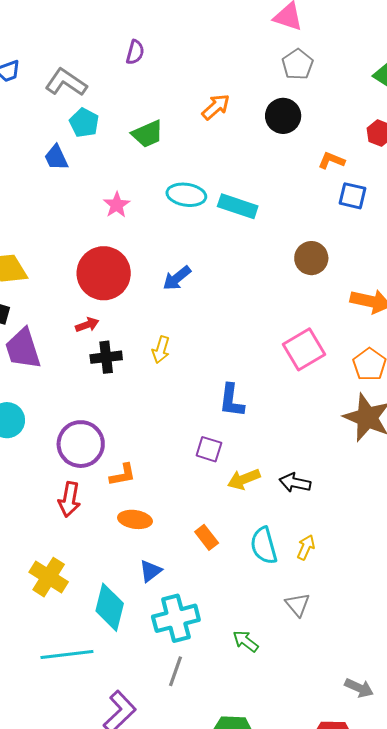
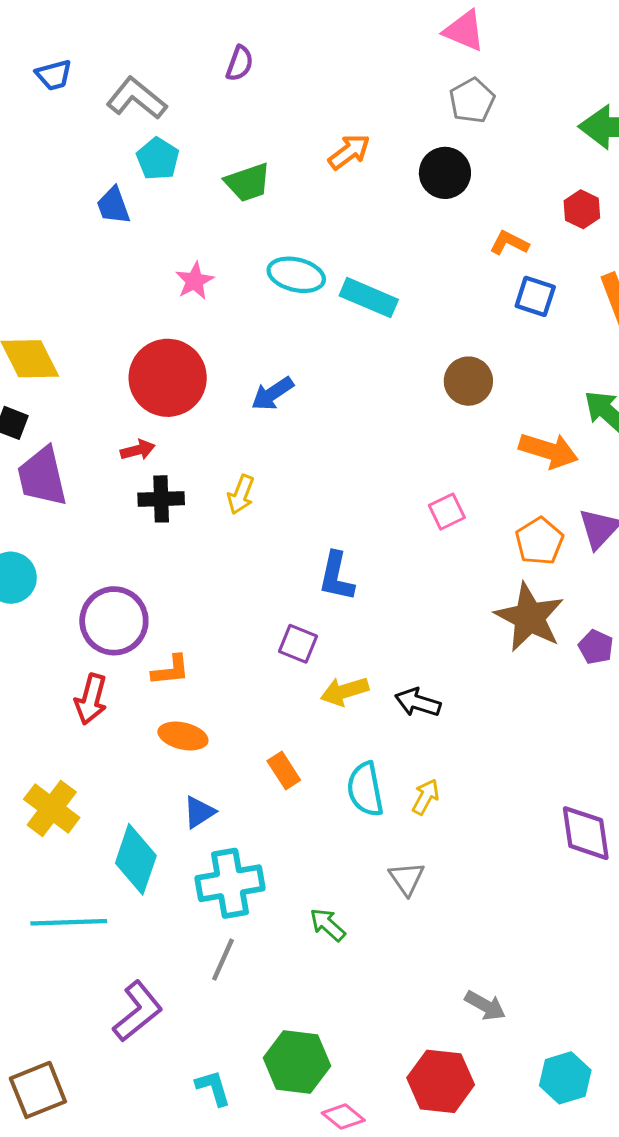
pink square: (304, 349) -> (447, 512), size x0.6

